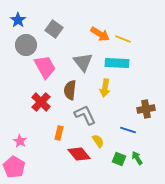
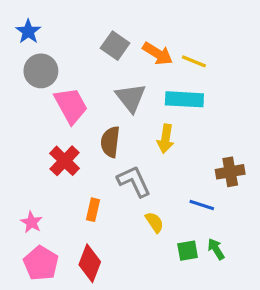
gray square: (54, 29) -> (115, 46), moved
red diamond: (79, 154) -> (90, 263), moved, turned 60
green square: (119, 159) -> (188, 251), turned -32
pink pentagon: (14, 167) -> (41, 263), moved

